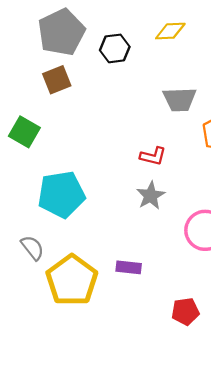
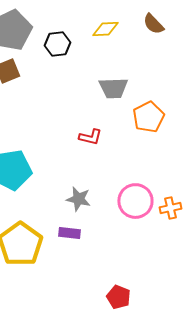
gray star: (151, 196) -> (78, 199), moved, turned -30
red pentagon: (185, 311) -> (118, 297), moved, turned 30

